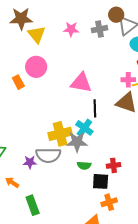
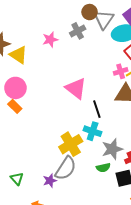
pink circle: (36, 67) -> (15, 88), moved
pink triangle: (81, 83) -> (76, 88), turned 45
gray star: (77, 142) -> (112, 149), moved
gray semicircle: (48, 155) -> (66, 168), turned -40

